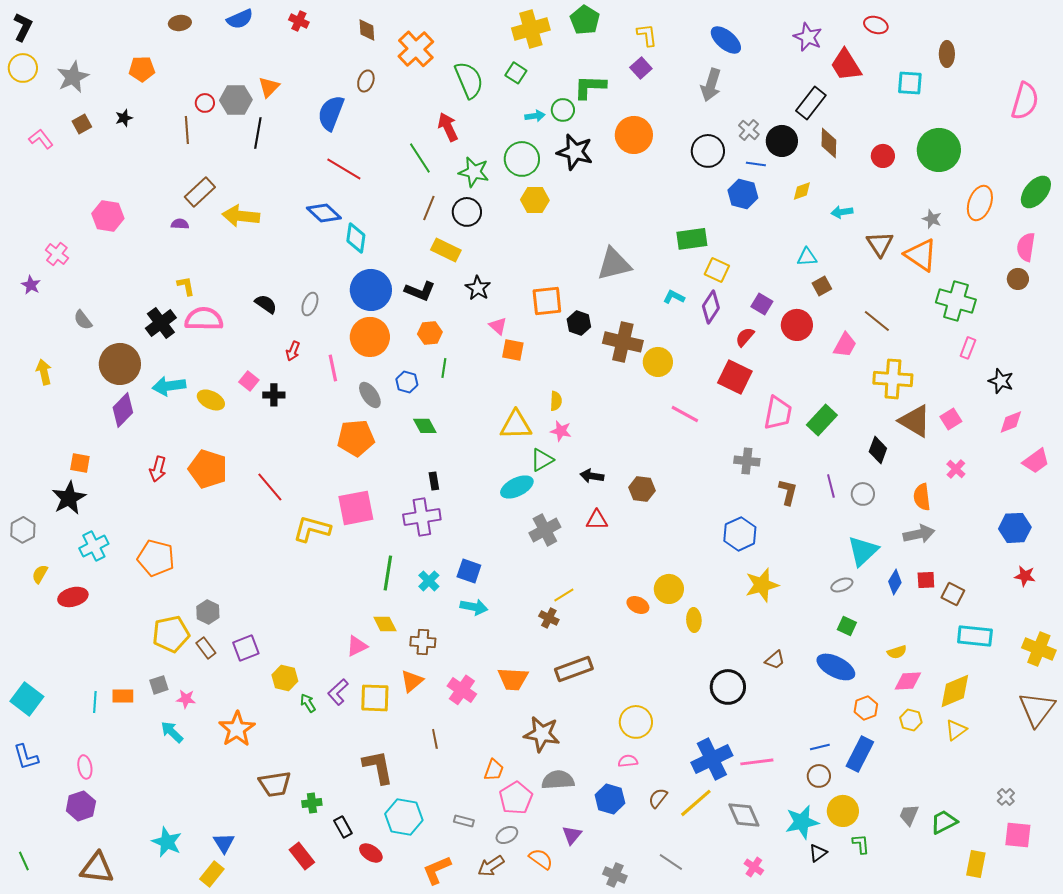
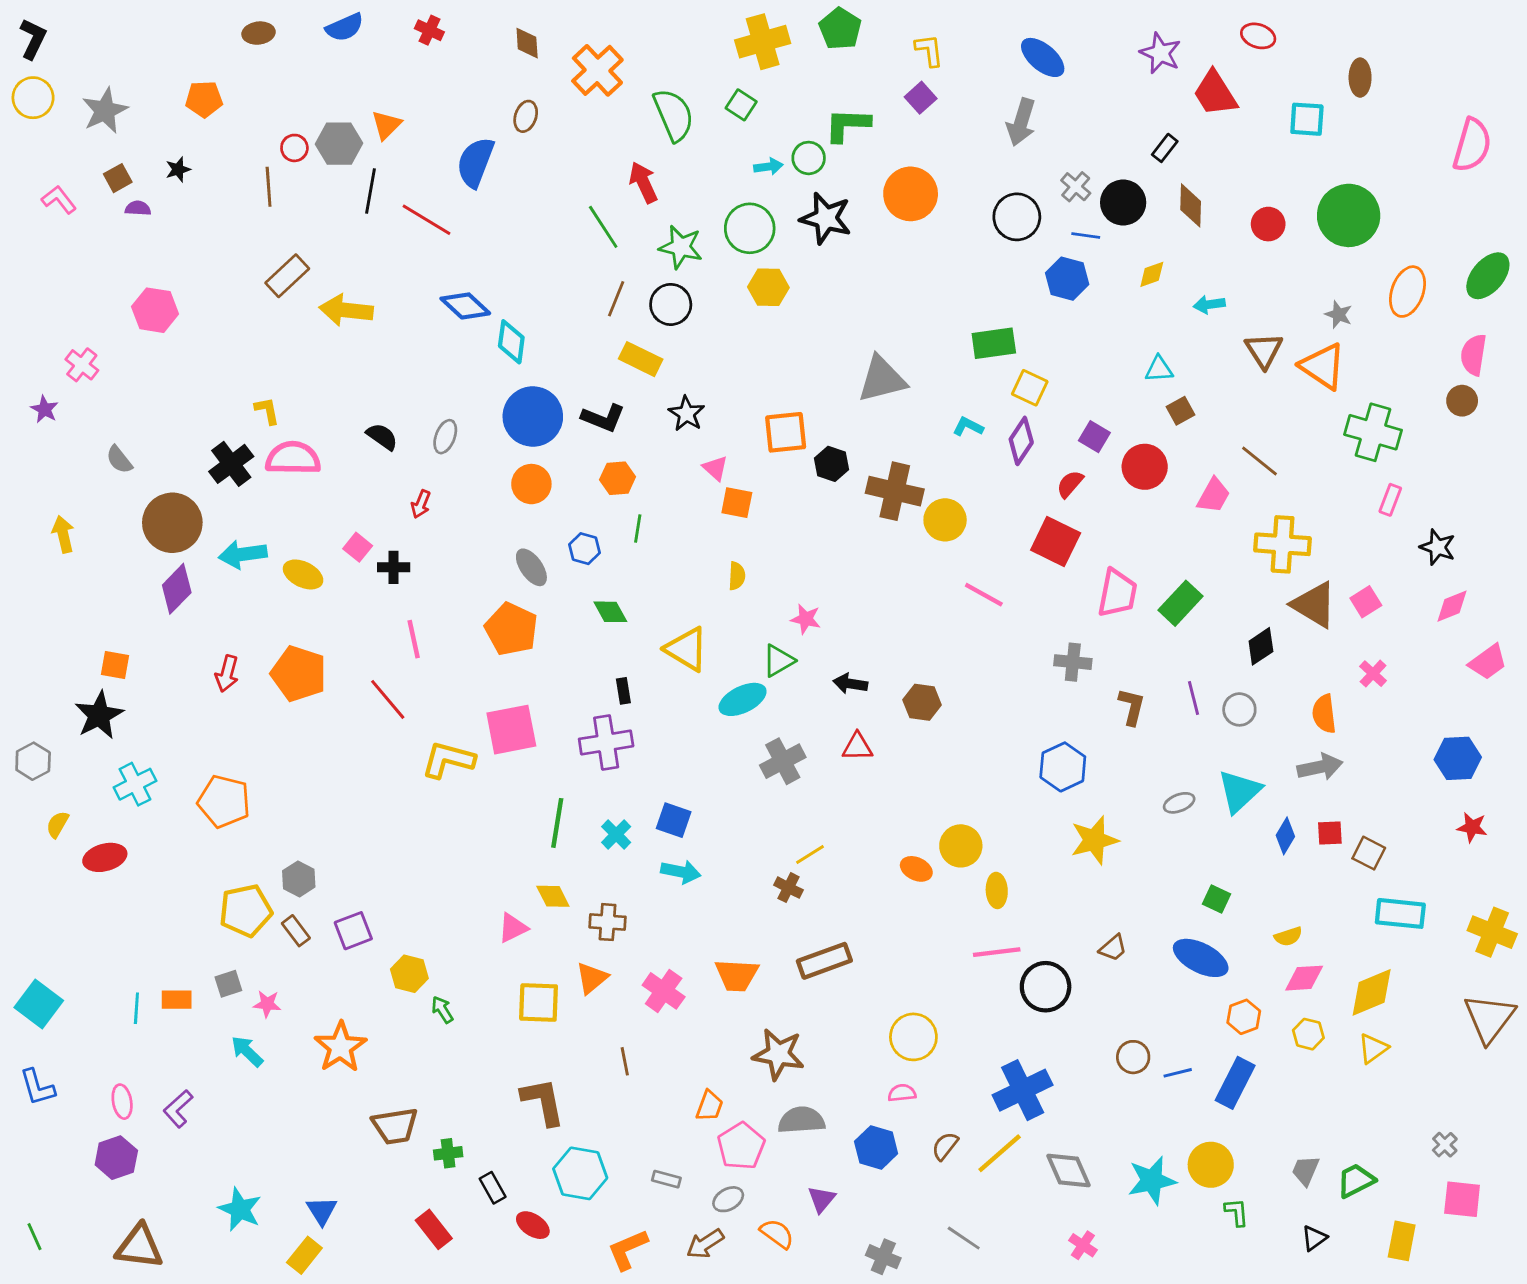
black rectangle: (811, 103) -> (1165, 148), size x0.6
red line: (344, 169) -> (427, 220), moved
purple semicircle: (180, 224) -> (138, 208), moved
orange circle: (370, 337) -> (531, 484), size x0.7
pink line: (333, 368) -> (414, 639), moved
yellow semicircle: (556, 401) -> (737, 576), moved
yellow triangle: (516, 425) -> (687, 649), moved, turned 32
orange pentagon: (356, 438) -> (511, 629), turned 30
black diamond: (878, 450) -> (1261, 646), turned 36
gray ellipse: (842, 585) -> (1179, 803), moved
purple L-shape: (338, 692) -> (178, 1109), moved
pink line: (757, 762) -> (997, 952), moved
brown circle: (819, 776) -> (1133, 1057), moved
black triangle: (818, 853) -> (1314, 1238), moved

